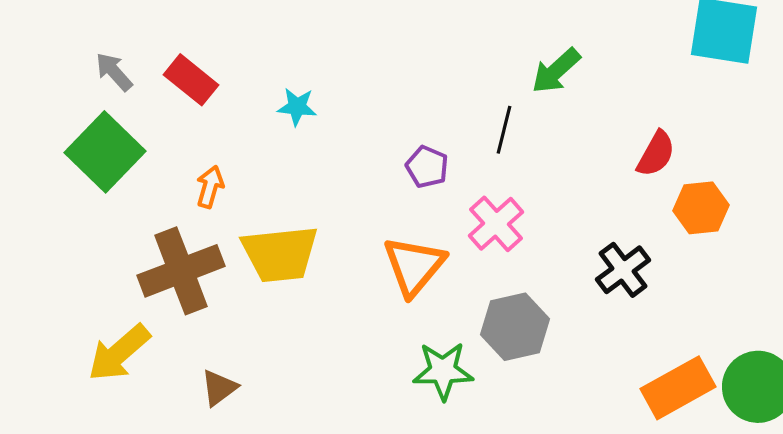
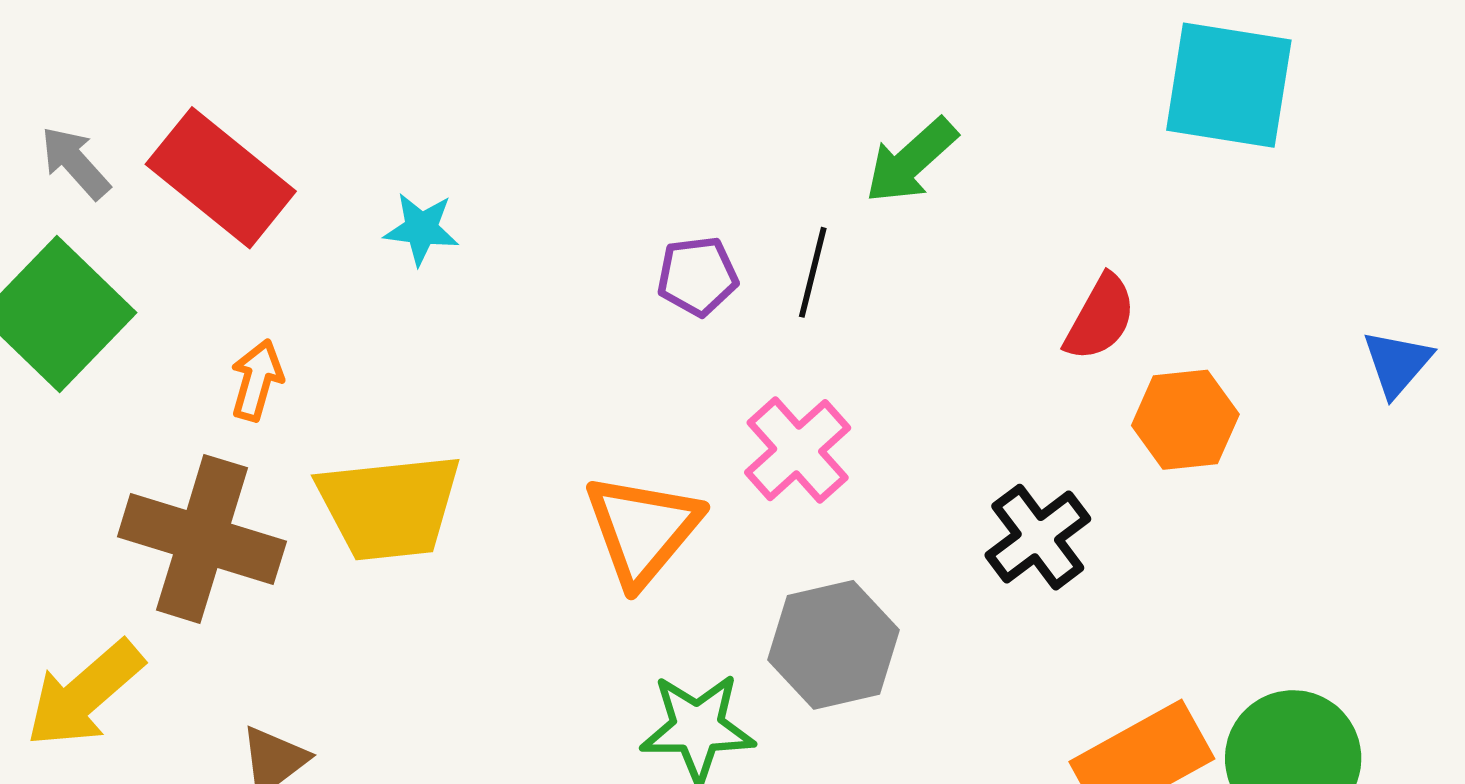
red rectangle: (191, 80) -> (221, 178), size x1.4
purple pentagon: (427, 167) -> (697, 276), moved, turned -30
brown cross: (181, 271) -> (202, 539), turned 38

